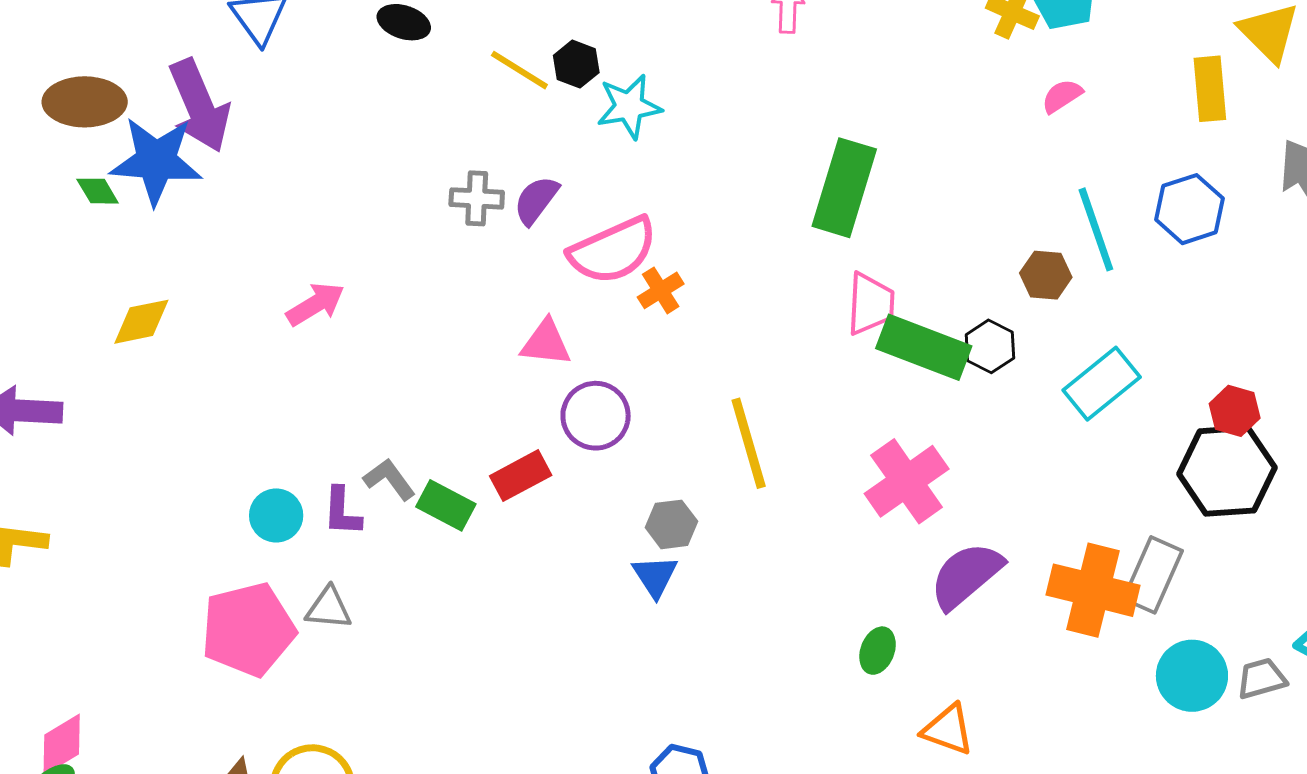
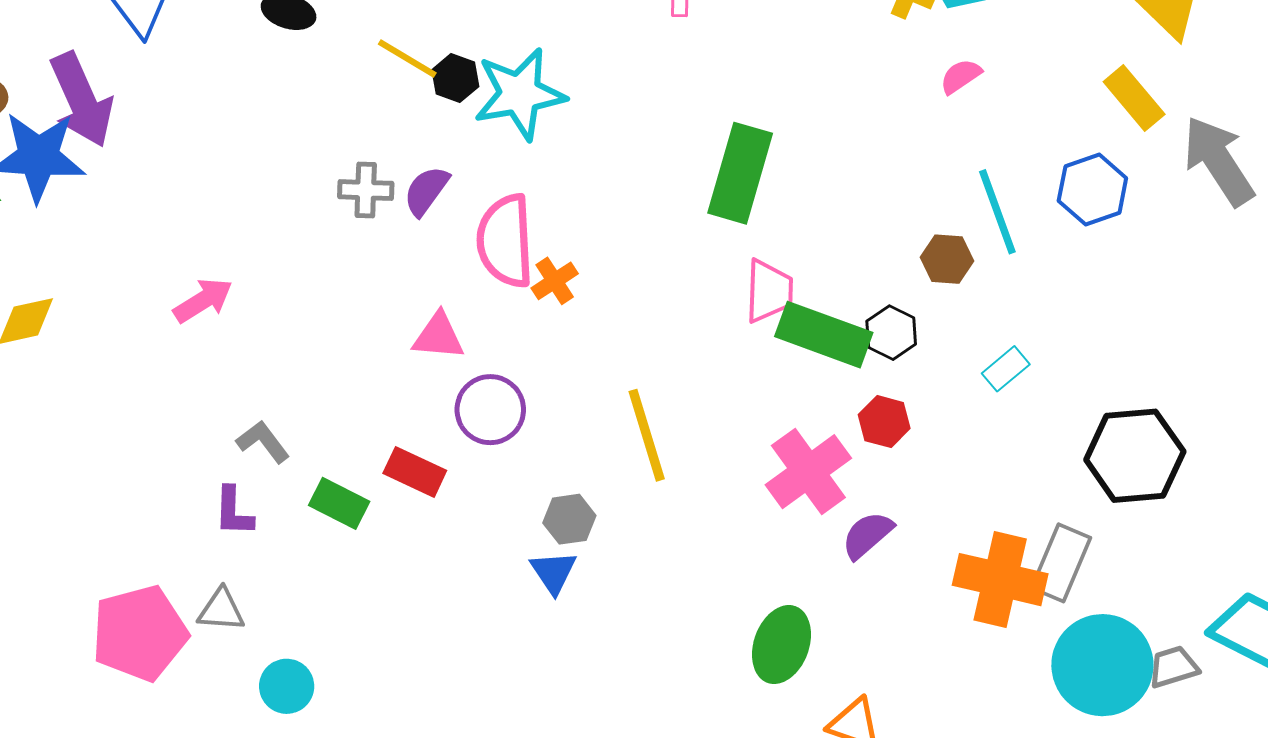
black hexagon: (576, 64) -> (455, 78), moved
yellow rectangle: (1210, 89) -> (1134, 98), moved, turned -34
cyan star: (629, 106) -> (520, 94), size x1.4
pink semicircle: (613, 251) -> (505, 241), turned 112
cyan rectangle: (1102, 384) -> (1006, 369), size x0.6
red hexagon: (1235, 411) -> (884, 422), moved
red rectangle: (521, 476) -> (415, 472), turned 54
gray L-shape: (389, 479) -> (263, 442), moved
cyan circle: (276, 515) -> (287, 686), moved
purple semicircle: (966, 575) -> (867, 535), moved, size x0.7
green ellipse: (878, 651) -> (781, 645), size x1.6
cyan circle: (1192, 676) -> (1102, 665), size x1.4

